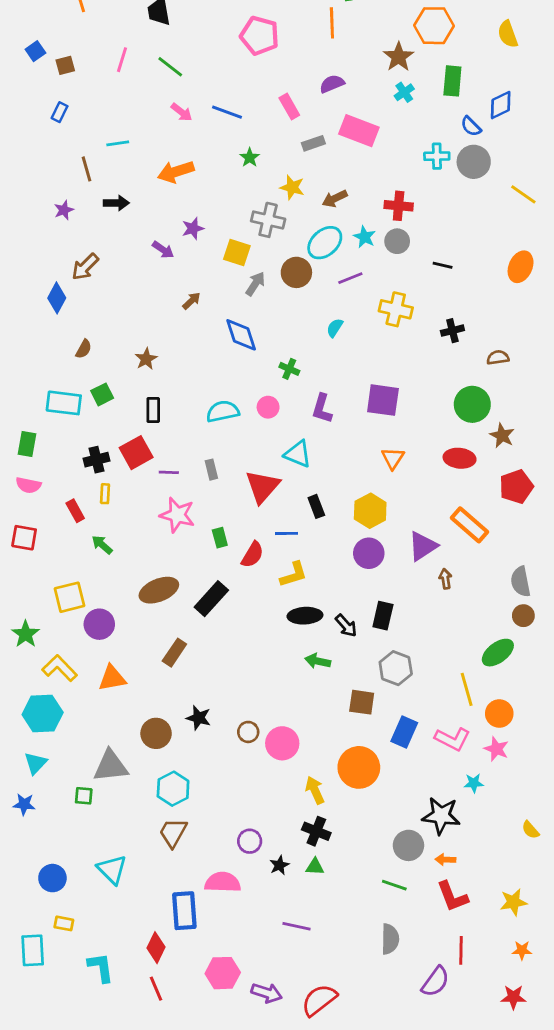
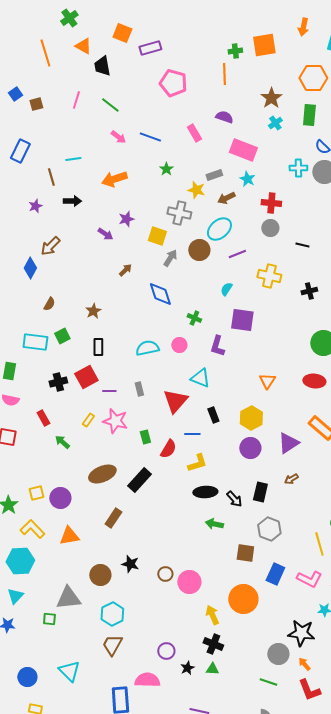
orange hexagon: (434, 26) -> (313, 78), moved
purple semicircle: (332, 84) -> (224, 117), turned 42
blue rectangle: (60, 112) -> (20, 151), moved, size x1.6
gray rectangle: (313, 143) -> (214, 175), moved
cyan star: (365, 237) -> (247, 179), moved
purple square: (383, 400) -> (242, 320), moved
yellow rectangle: (105, 494) -> (88, 420), moved, turned 32
brown arrow: (445, 579) -> (291, 479), moved, turned -112
yellow square: (70, 597) -> (36, 493), moved, size x0.7
orange arrow: (445, 860) -> (304, 664), turned 48

